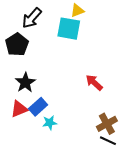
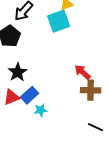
cyan square: (69, 29) -> (59, 21), turned -30
brown cross: (107, 124) -> (91, 90), moved, turned 30

